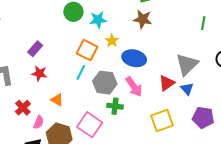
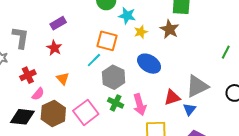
yellow star: (112, 41) -> (141, 32), moved
orange square: (87, 50) -> (107, 41), turned -30
pink arrow: (134, 87) -> (140, 105), moved

